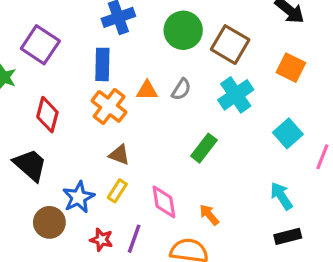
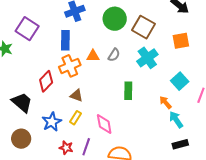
orange square: (291, 68) -> (181, 41), turned -36
orange cross: (109, 106) -> (70, 66), turned 30
red diamond: (47, 115) -> (46, 81), moved, turned 30
green rectangle: (204, 148) -> (128, 91), turned -36
orange arrow: (209, 215) -> (165, 102), moved
brown circle: (49, 222) -> (21, 139), moved

